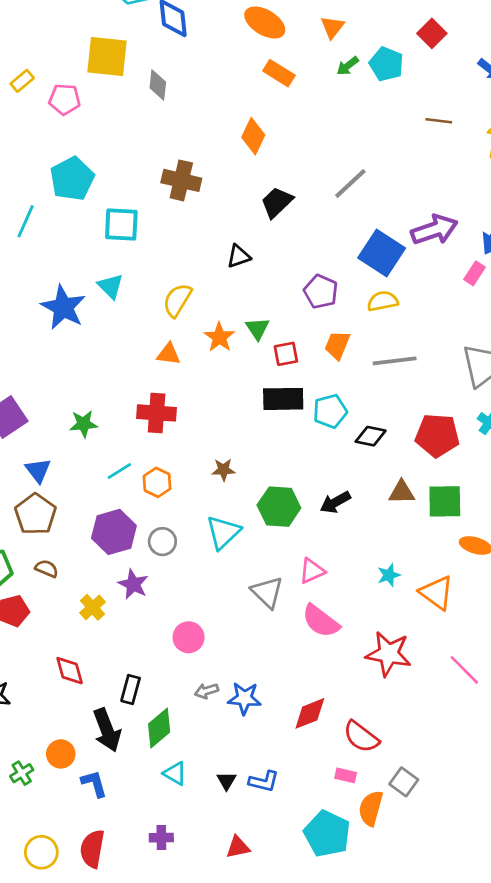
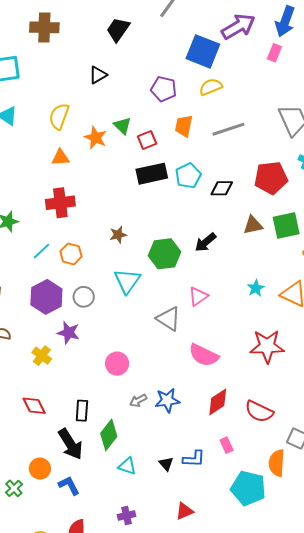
pink semicircle: (321, 621) -> (204, 355), moved
pink rectangle: (346, 775) -> (227, 445), moved, turned 63

